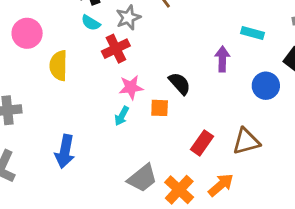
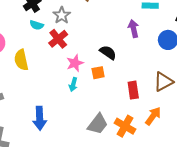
red rectangle: (202, 143) -> (133, 90), turned -30

